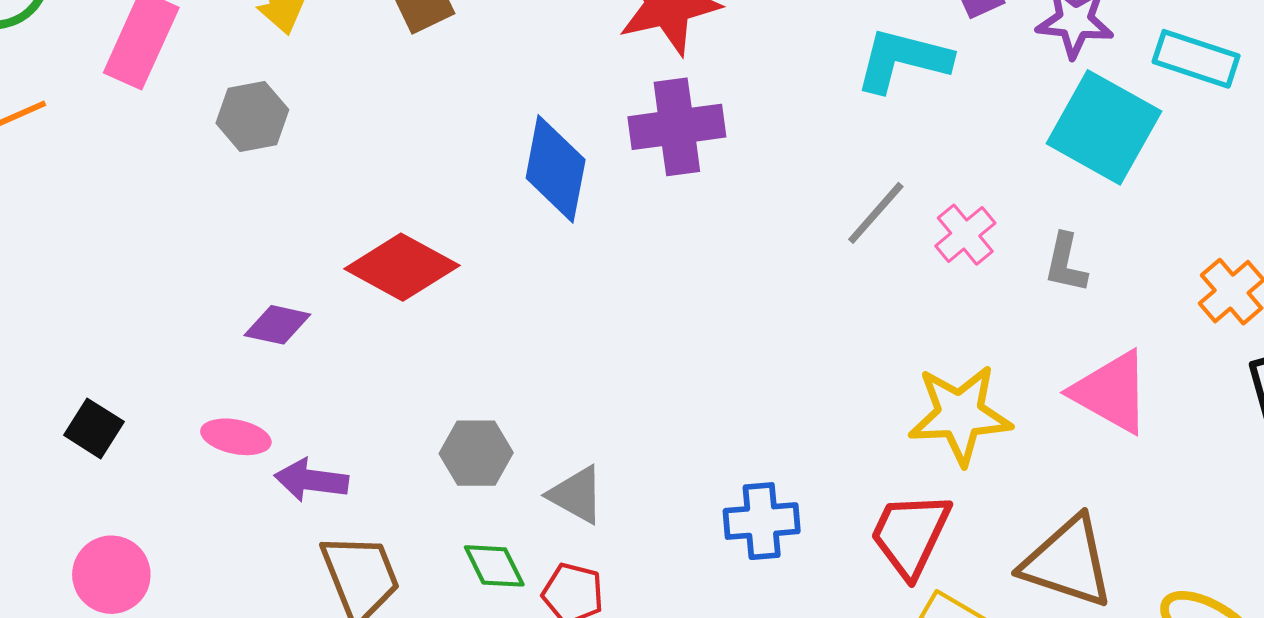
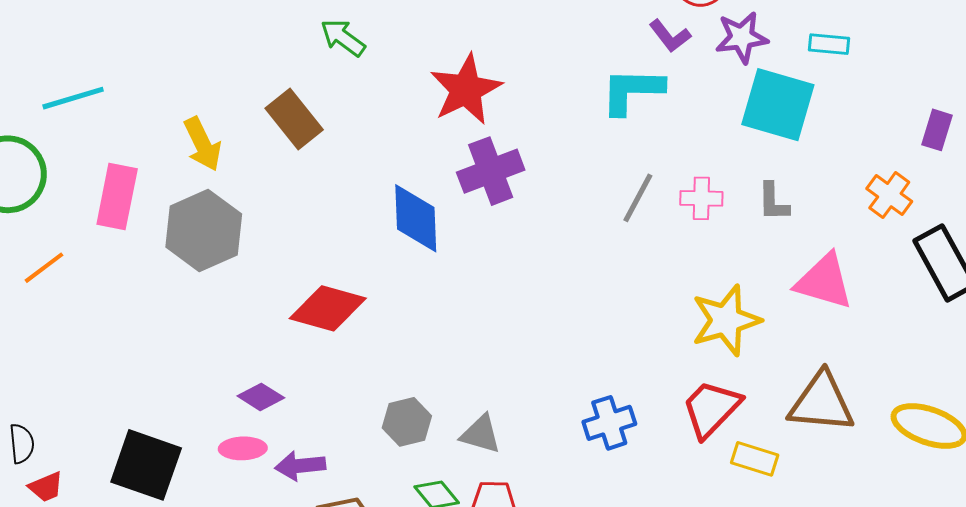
cyan rectangle: (1196, 59) -> (829, 44), size x0.7
gray hexagon: (252, 116) -> (204, 230), size x1.6
pink cross: (965, 235) -> (701, 198), turned -36
purple diamond: (277, 325) -> (261, 397), moved, turned 33
black square: (94, 428) -> (146, 465), size x1.8
red trapezoid: (910, 535) -> (711, 409), turned 32

